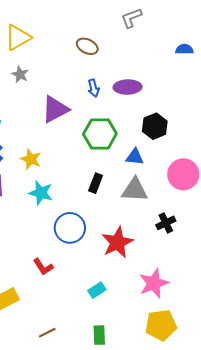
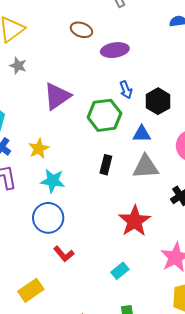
purple ellipse: (128, 87) -> (115, 50), moved
blue arrow: (94, 88) -> (126, 90), moved
yellow star: (31, 159) -> (39, 149), turned 30
blue circle: (70, 228) -> (48, 218), moved

